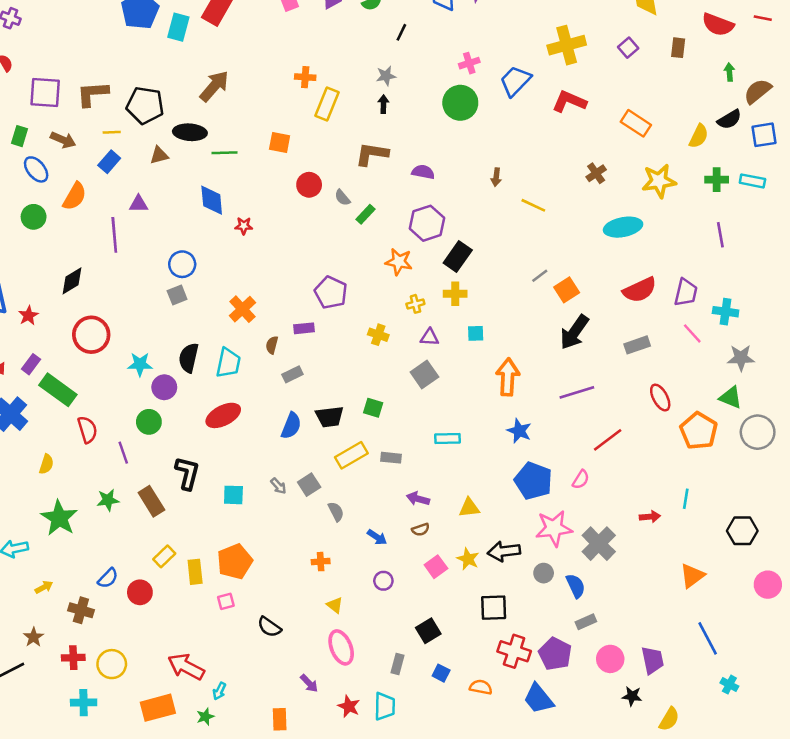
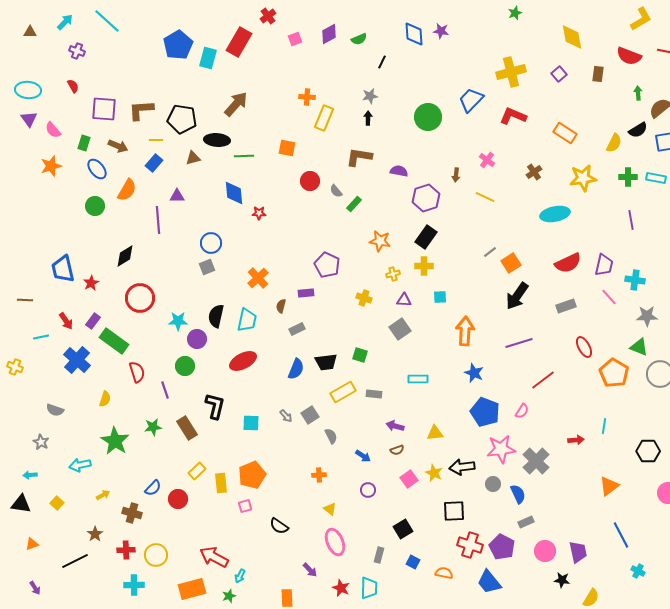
pink cross: (469, 63) -> (487, 160), moved, turned -35
purple hexagon: (427, 223) -> (426, 198), moved

